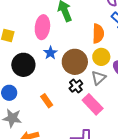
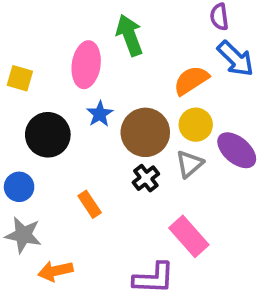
orange semicircle: (98, 34) -> (191, 80), turned -126
pink rectangle: (93, 104) -> (189, 236), moved

